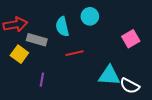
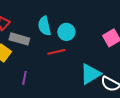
cyan circle: (90, 16) -> (66, 32), moved
cyan triangle: (109, 76) -> (90, 74), turned -35

